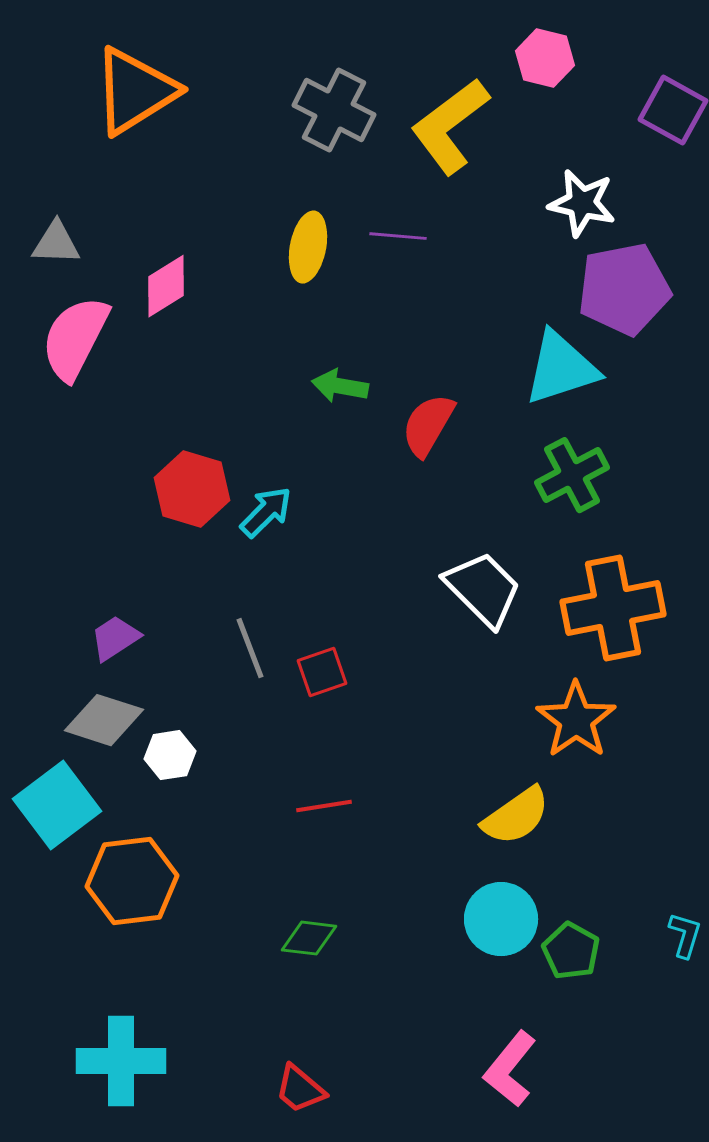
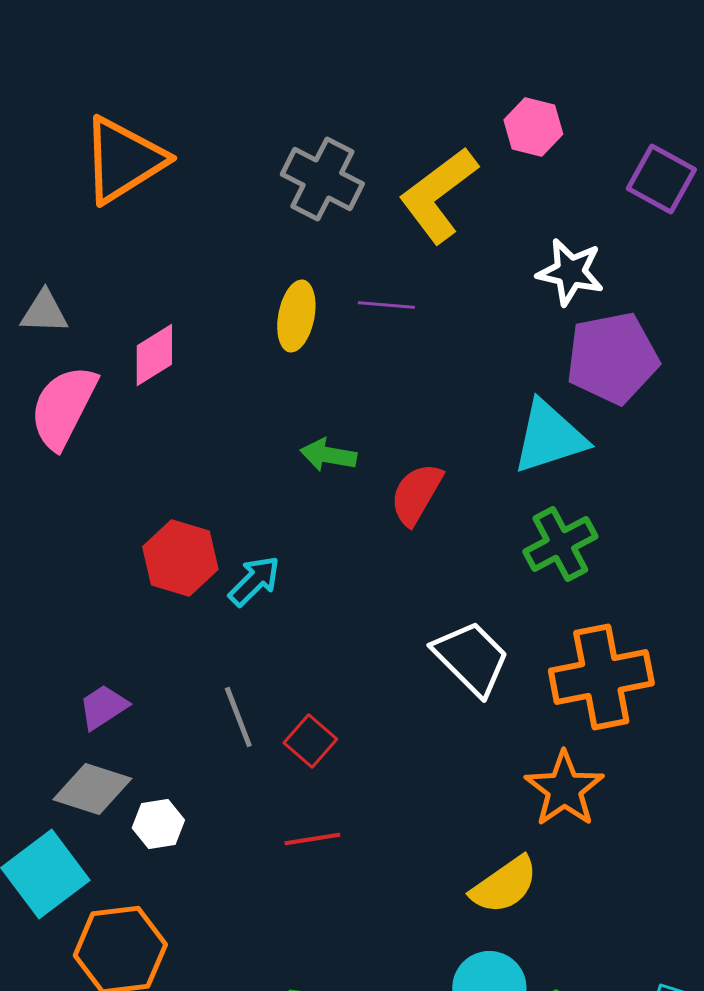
red square: (322, 672) -> (310, 741), turned -30
red line: (324, 806) -> (312, 839), moved

